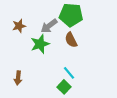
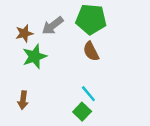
gray arrow: (49, 26) -> (53, 26), moved
green star: (40, 44) -> (35, 56), moved

